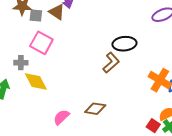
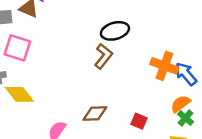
red square: (153, 126) -> (139, 121), moved

